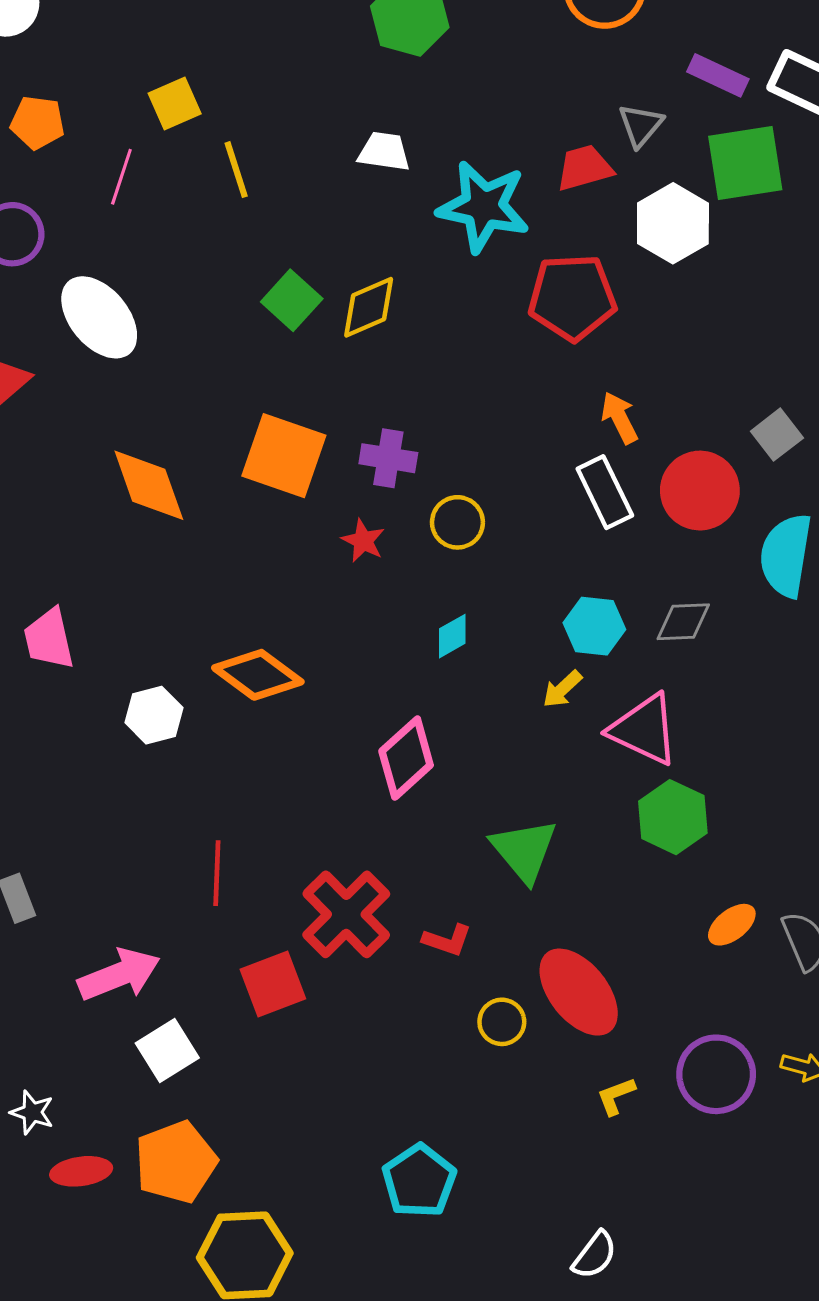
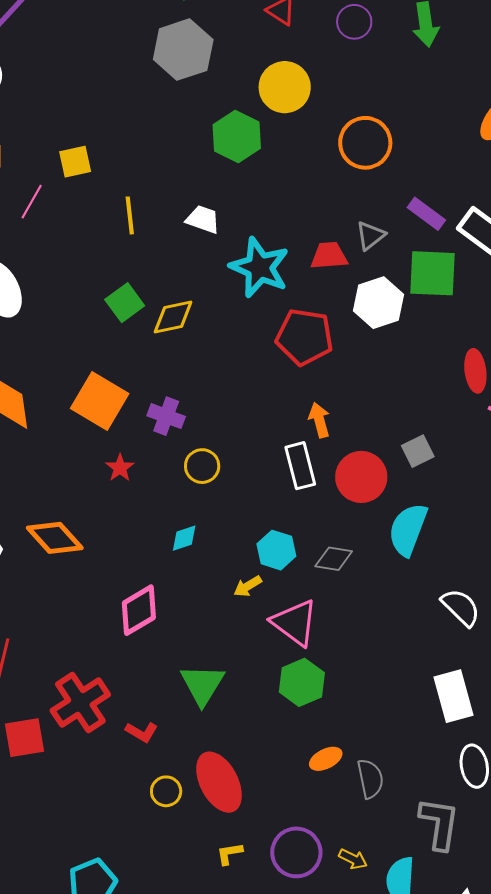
yellow line: (236, 170) -> (130, 215), moved
red star: (363, 541) -> (120, 468), moved

